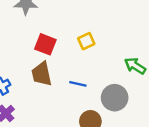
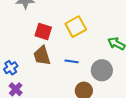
yellow square: (86, 41) -> (76, 27), size x1.5

